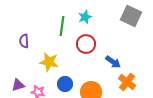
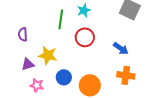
blue arrow: (113, 62) -> (121, 48), moved
orange cross: (127, 82) -> (126, 75), turned -30
purple triangle: (18, 85) -> (28, 64), moved

